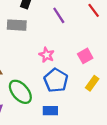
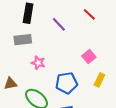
pink star: (47, 55) -> (38, 63), moved
blue pentagon: (56, 80) -> (67, 83), turned -30

